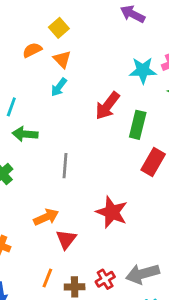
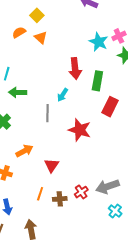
cyan star: (143, 70) -> (99, 42), turned 30
cyan arrow: (59, 87) -> (63, 95), moved
red arrow: (108, 106) -> (75, 69), turned -40
red star: (112, 212) -> (80, 130), moved
orange arrow: (46, 217) -> (24, 151), moved

